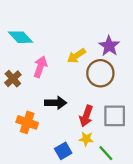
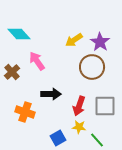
yellow arrow: (76, 56) -> (74, 40), moved
pink arrow: (40, 67) -> (37, 61), turned -54

